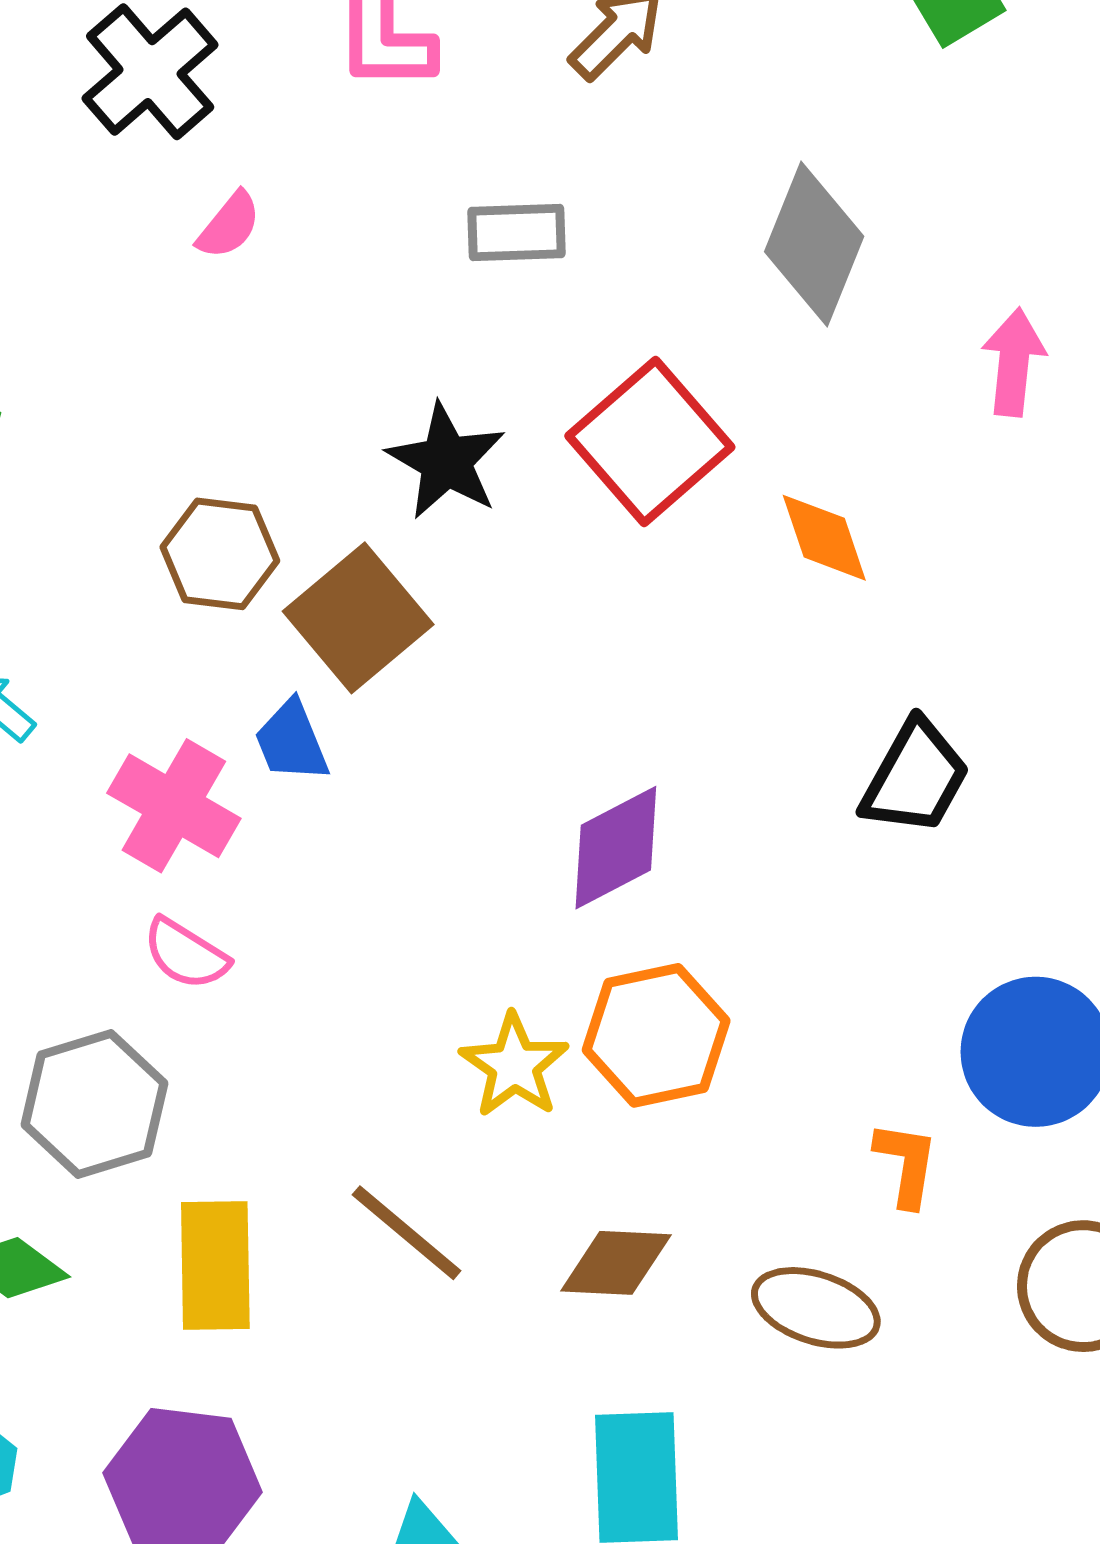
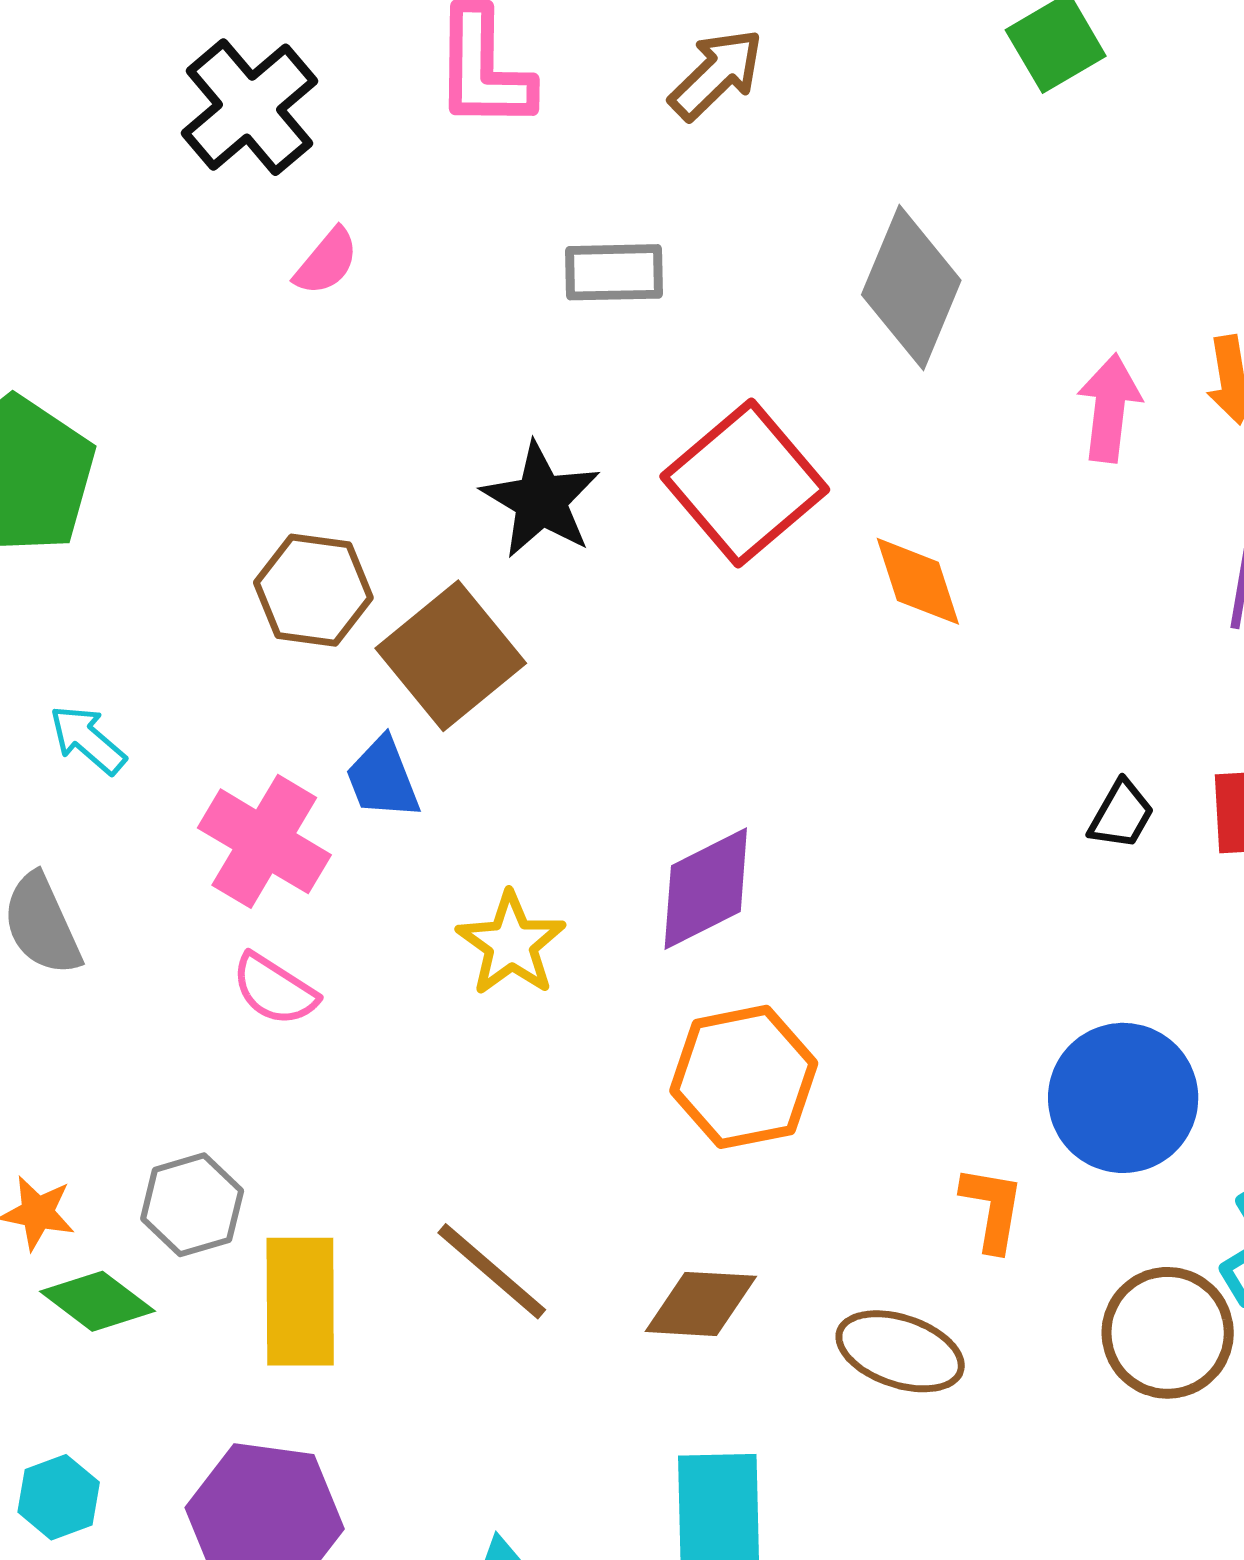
black trapezoid: (915, 778) -> (1121, 815), moved, size x0.6
yellow star: (514, 1066) -> (511, 944), moved
gray hexagon: (94, 1104) -> (192, 1205), moved, size x0.7

